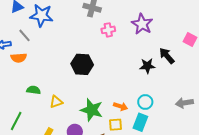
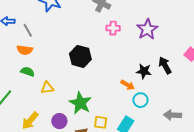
gray line: (25, 35) -> (28, 30), moved
orange semicircle: (19, 58) -> (25, 50), moved
cyan circle: (145, 102) -> (140, 100), moved
orange arrow: (120, 106) -> (128, 85), moved

